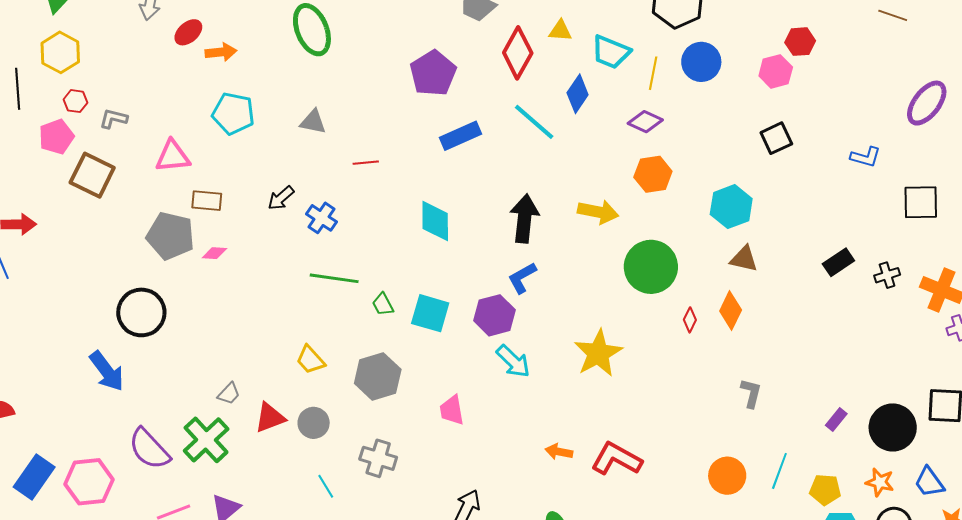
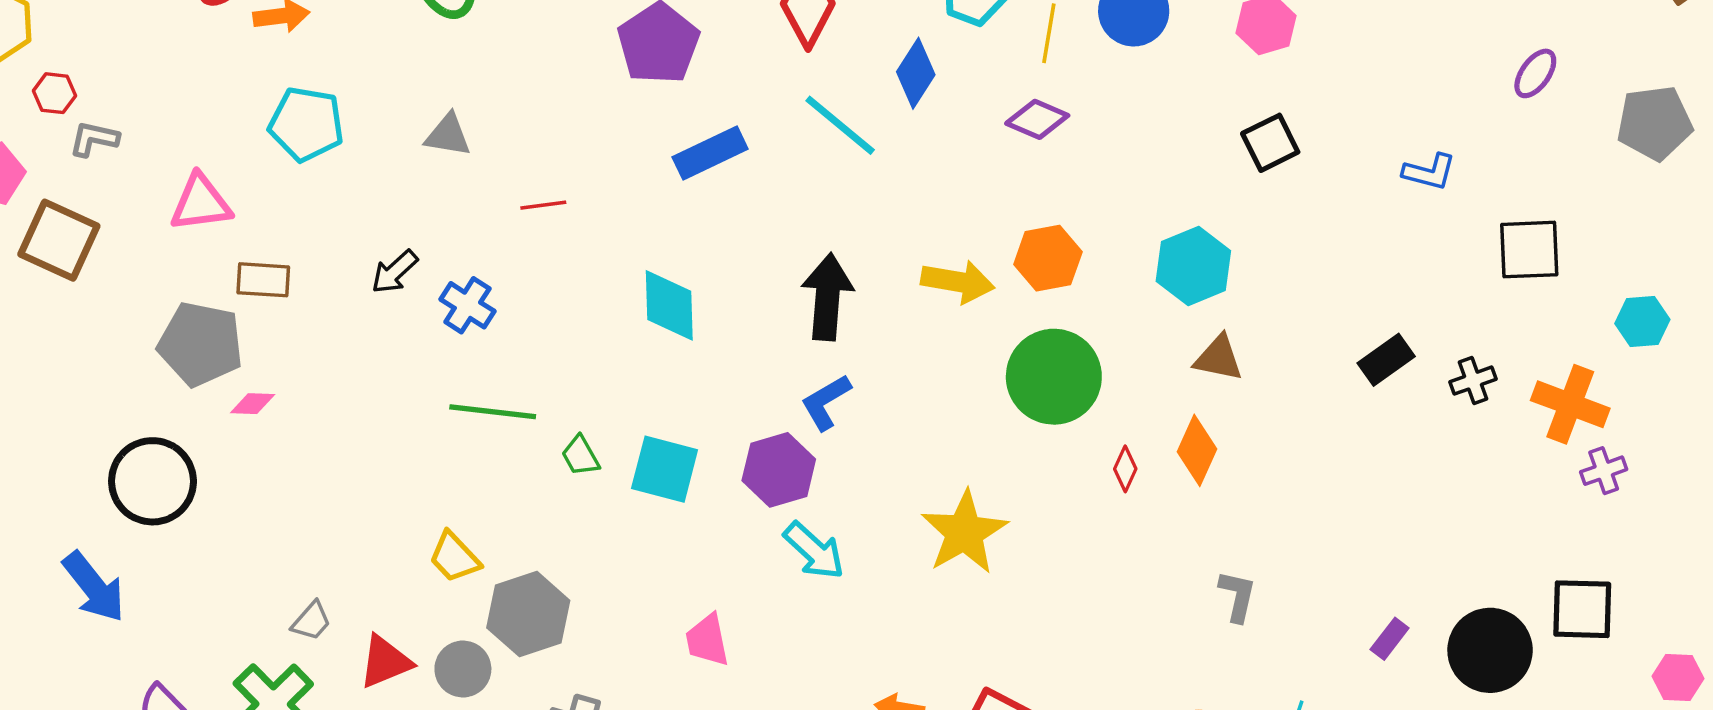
red hexagon: (76, 101) -> (55, 93), moved
purple ellipse: (927, 103) -> (1535, 73), size x0.6
orange hexagon: (653, 174) -> (1048, 258), moved
pink diamond: (214, 253) -> (253, 404), moved
gray hexagon: (378, 376) -> (528, 614), moved

